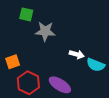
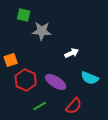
white arrow: (77, 54) -> (72, 53), turned -40
cyan semicircle: (96, 65) -> (90, 78), moved

